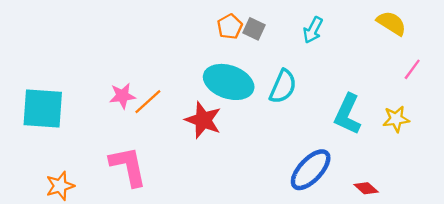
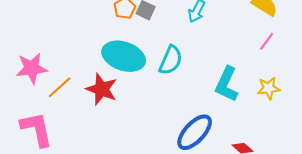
pink line: (412, 69) -> (267, 41), moved
pink star: (122, 96) -> (32, 68), size x1.4
orange line: (148, 102) -> (60, 87), moved

